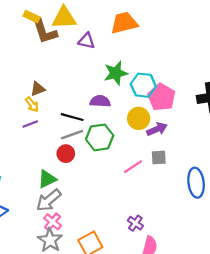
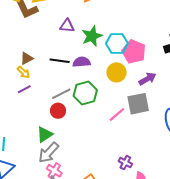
purple triangle: (87, 41) -> (67, 26), moved
black line: (72, 117) -> (60, 61), moved
purple arrow: (157, 129) -> (147, 79), moved
gray square: (159, 157) -> (138, 104), size x1.6

